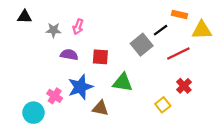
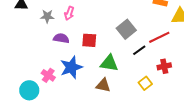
black line: (161, 30) -> (139, 50), moved
red cross: (184, 86) -> (164, 66), turned 32
brown triangle: (100, 108) -> (103, 85), moved

